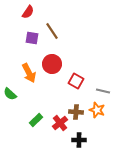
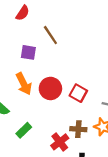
purple square: (32, 38) -> (28, 52), moved
red circle: (52, 64) -> (50, 88), moved
green rectangle: (36, 120) -> (24, 130), moved

